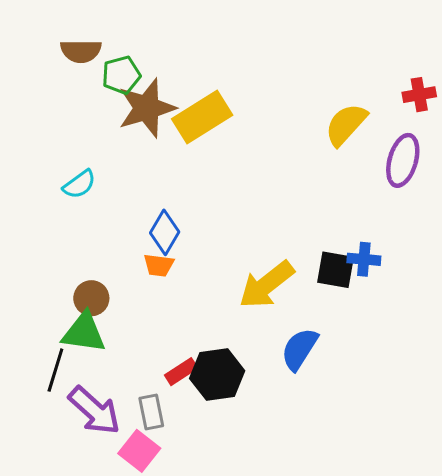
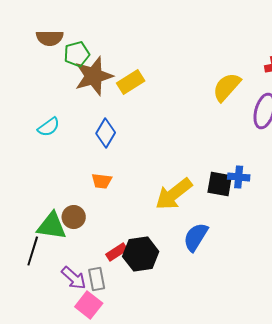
yellow rectangle: (202, 117) -> (131, 82), size x0.7
blue diamond: (165, 232) -> (106, 133), moved
brown circle: (91, 298) -> (74, 217), moved
purple arrow: (94, 411) -> (74, 278), moved, size x0.7

